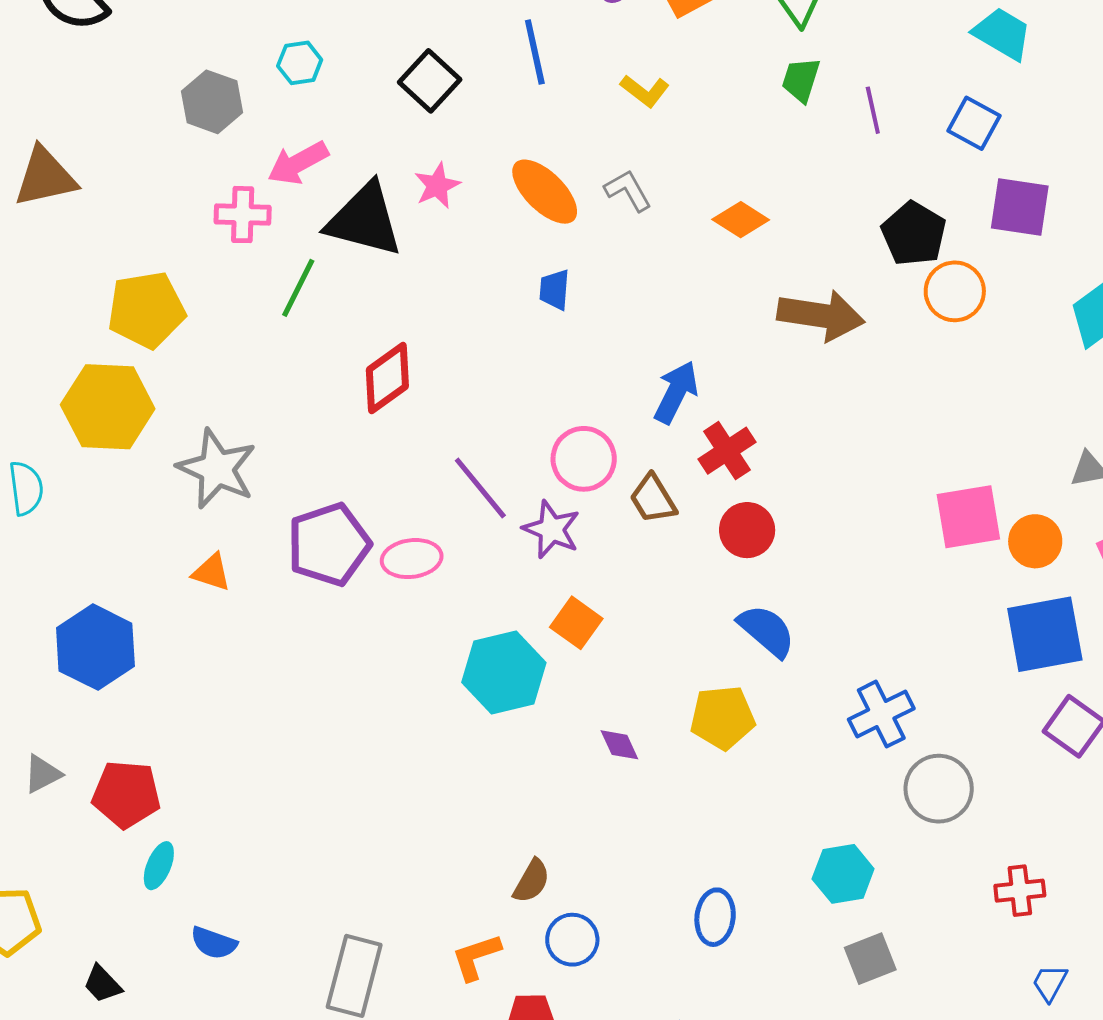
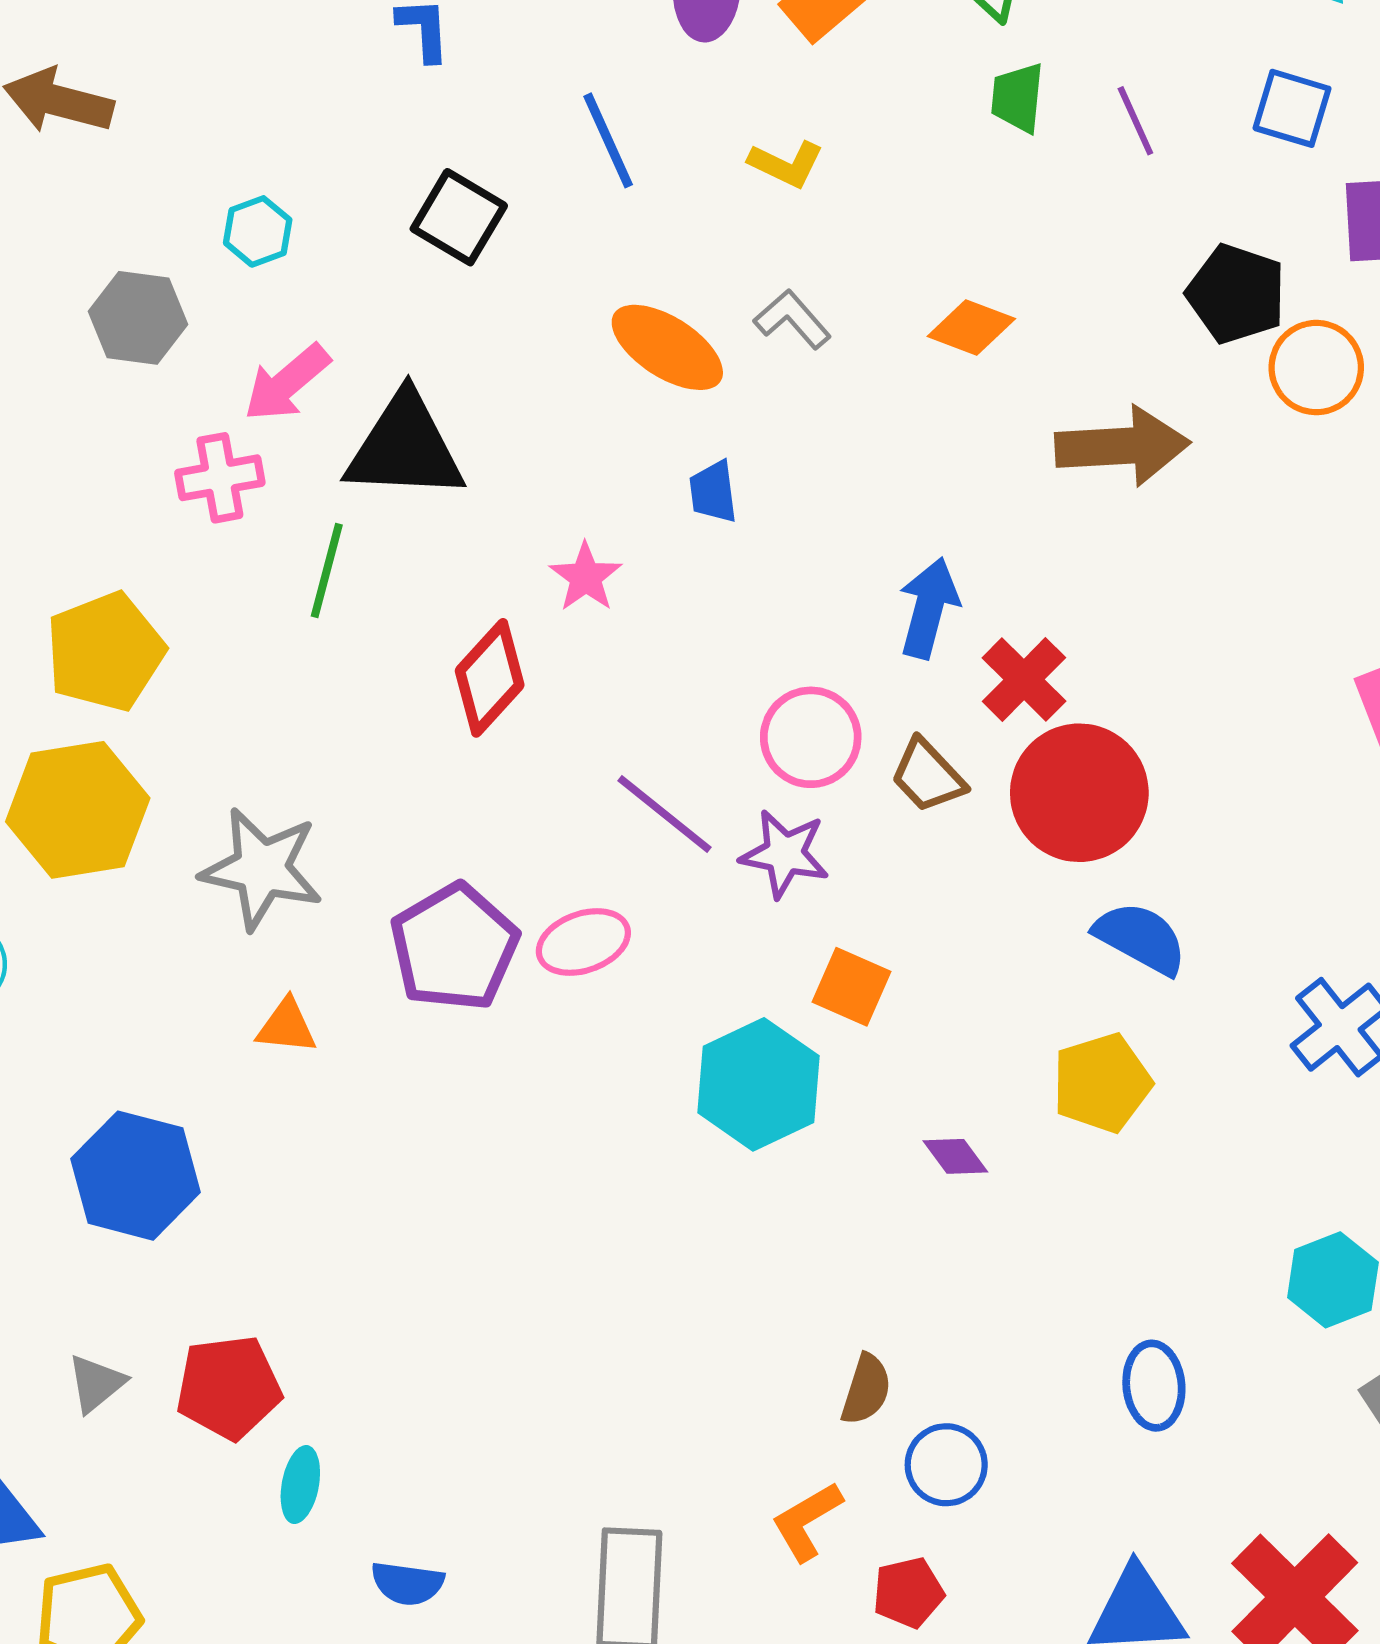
pink star: (437, 186) -> (586, 577), moved
red circle: (747, 530) -> (1079, 793), size x1.6

